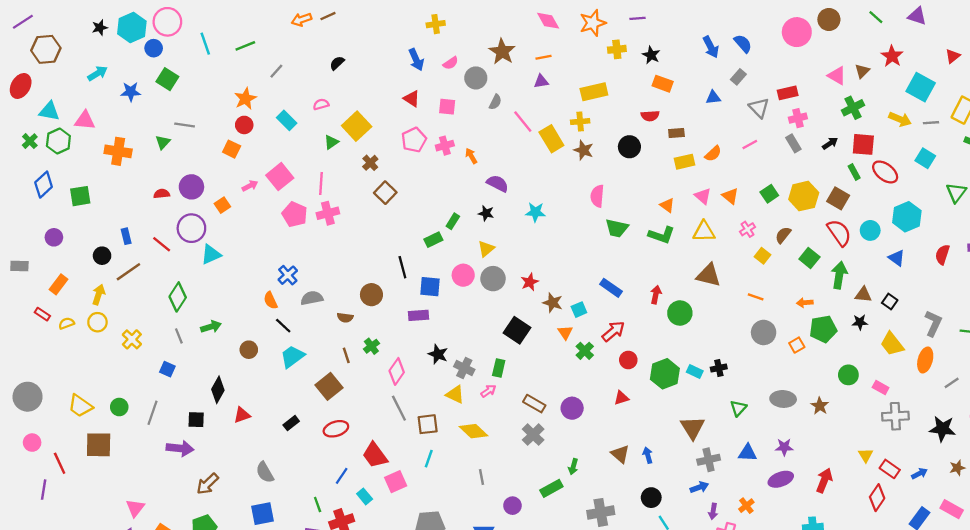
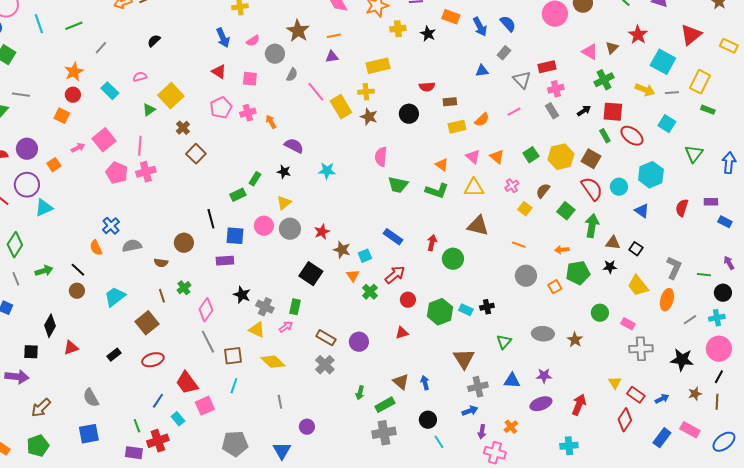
red triangle: (953, 56) -> (691, 35), size x1.6
orange rectangle: (663, 84) -> (451, 17), moved
black line: (283, 326) -> (78, 270), moved
green rectangle: (551, 488) -> (385, 405), moved

